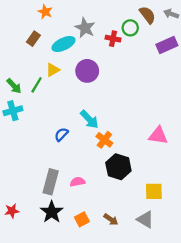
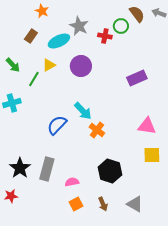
purple rectangle: (167, 45) -> (137, 78), moved
green arrow: (14, 86) -> (13, 65), moved
blue semicircle: (61, 134) -> (57, 125), size x1.5
black hexagon: (118, 167) -> (110, 171), moved
pink semicircle: (77, 182) -> (72, 182), moved
yellow square: (154, 191) -> (152, 155), moved
black star: (52, 212) -> (20, 168), moved
brown arrow: (111, 219) -> (103, 204), turned 32

